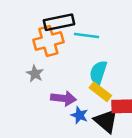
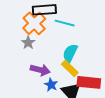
orange cross: (48, 41) -> (34, 23), turned -35
gray star: (35, 74) -> (28, 43), moved

